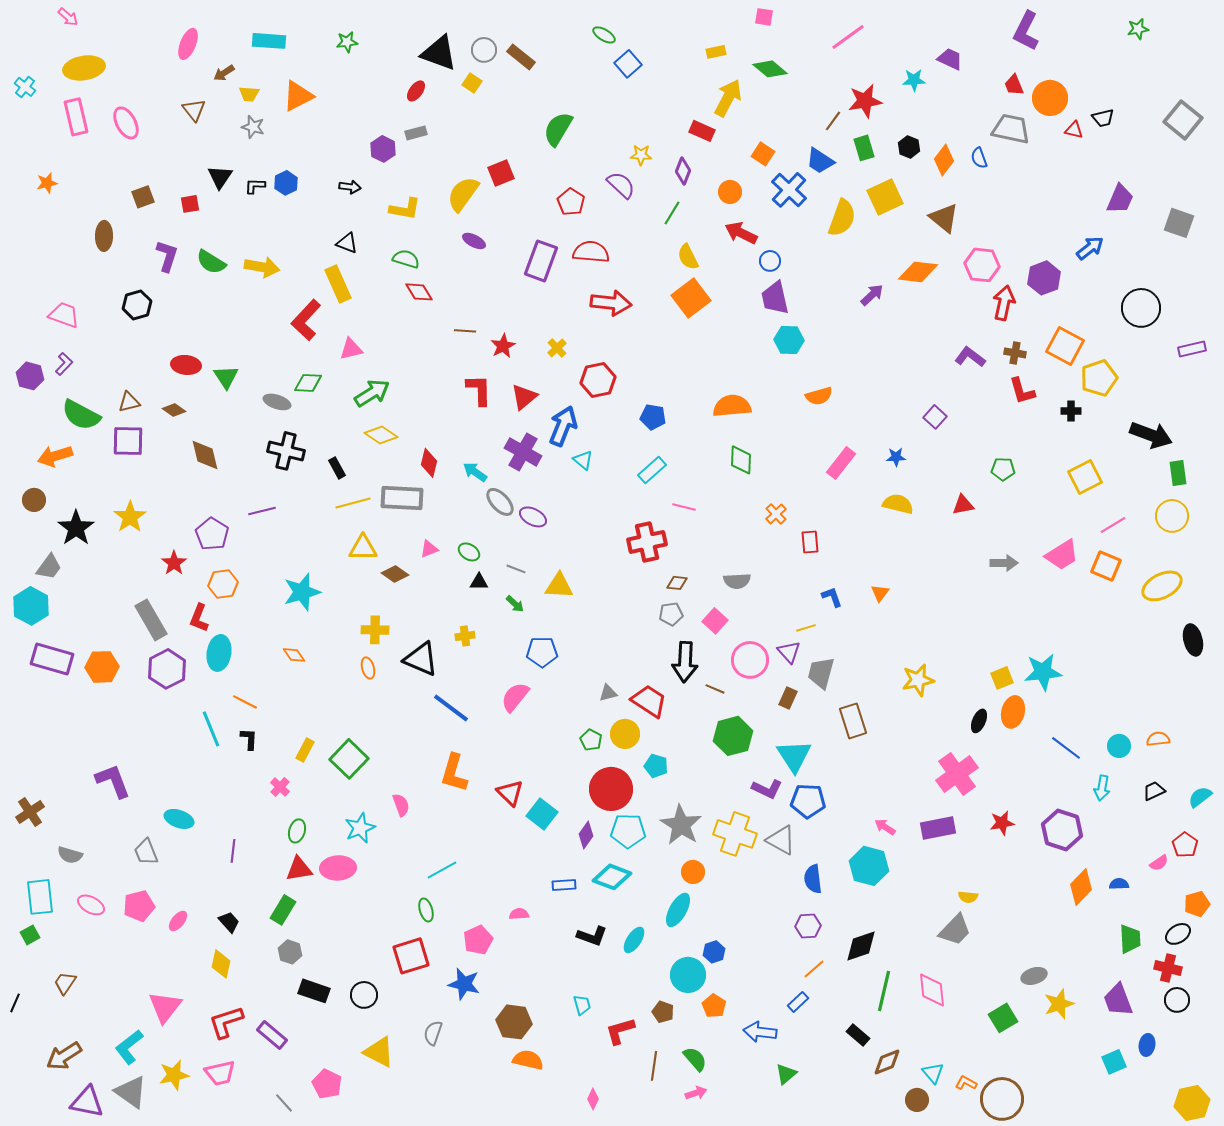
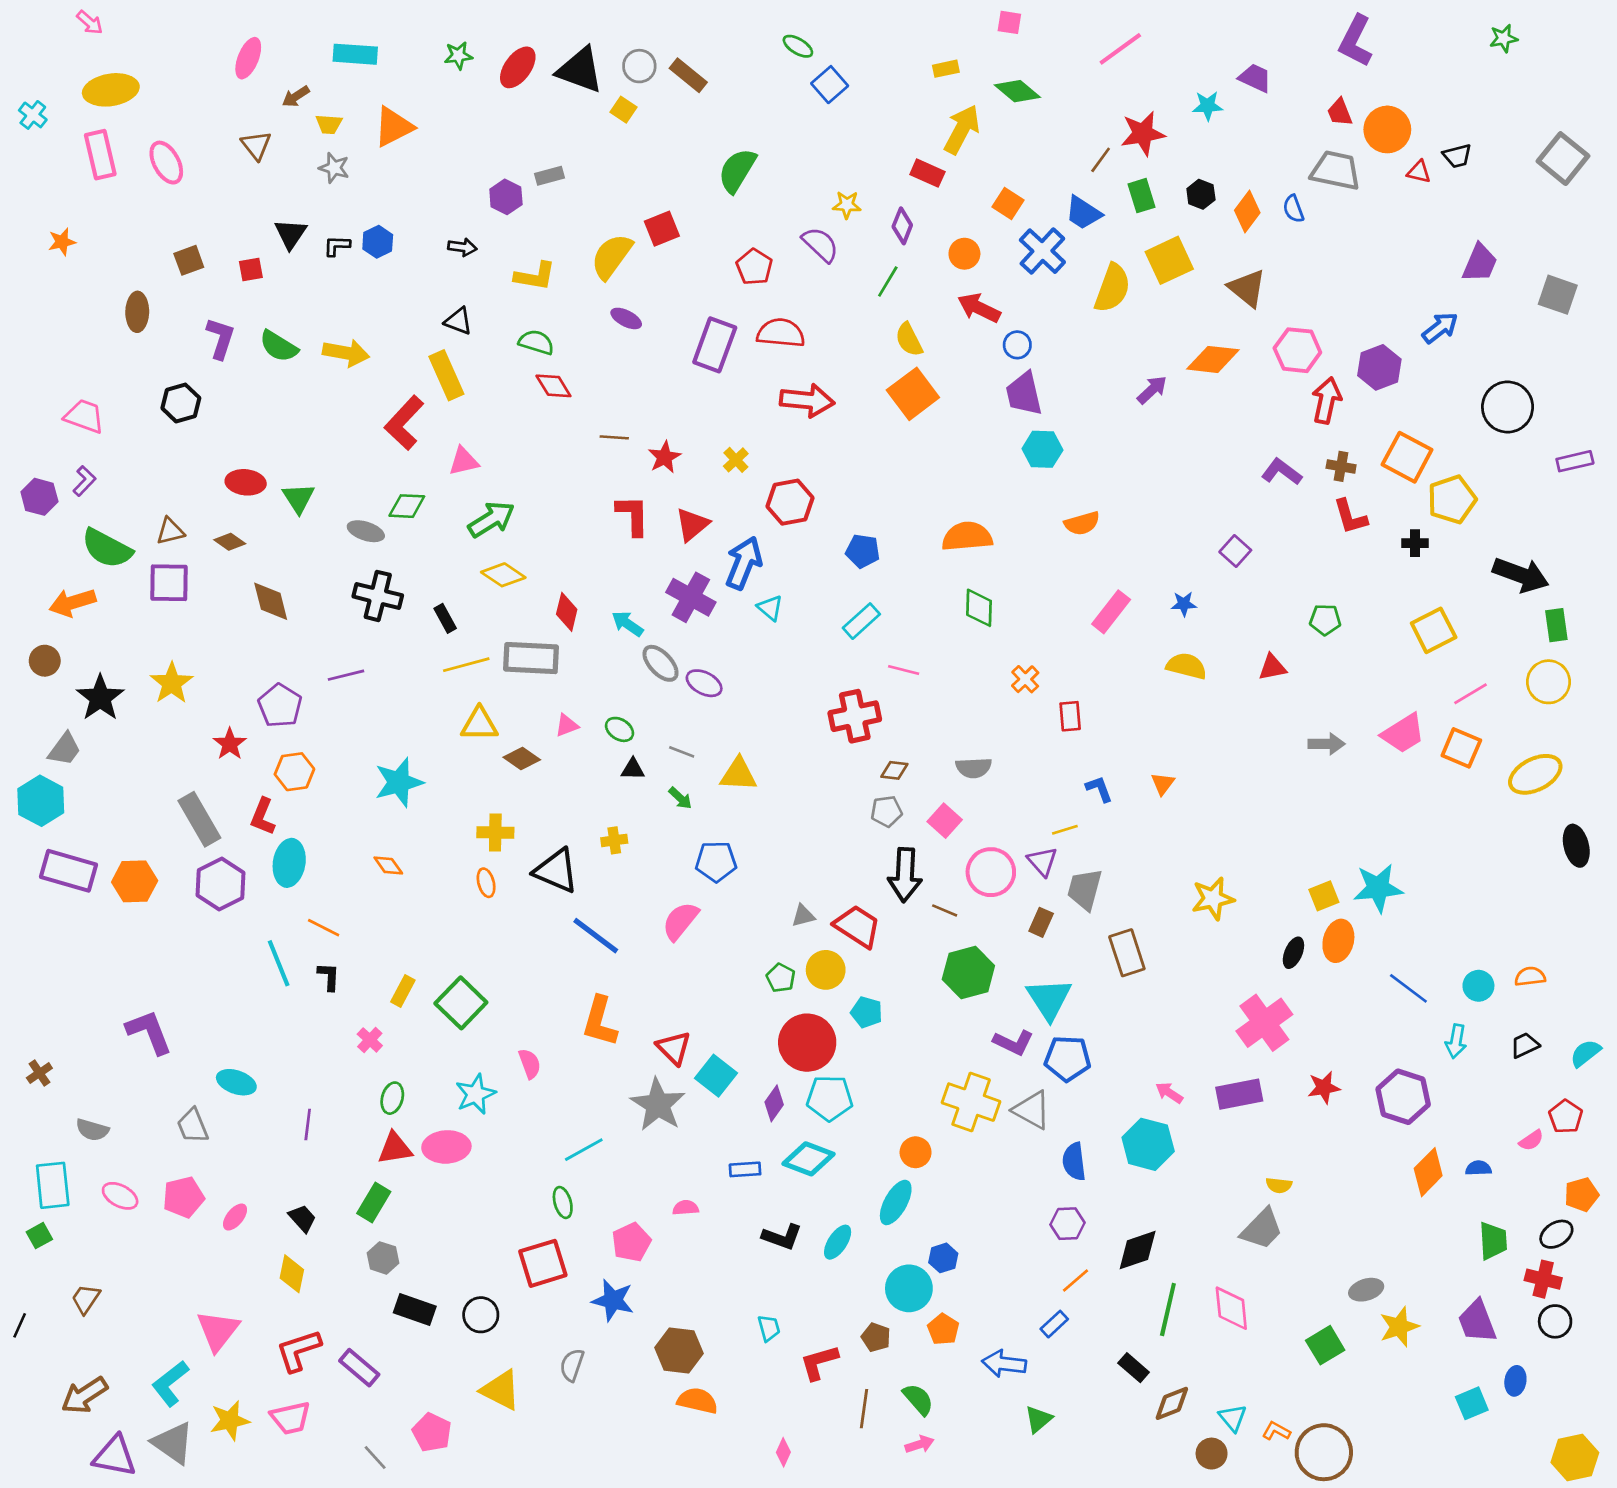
red ellipse: (416, 91) -> (518, 67), moved, size x1.5
brown cross: (30, 812) -> (39, 1073), size x0.7
gray star: (681, 825) -> (658, 1105), moved

